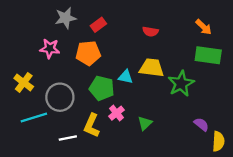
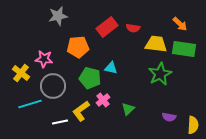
red rectangle: (98, 25) -> (107, 27), moved, size x1.5
pink star: (50, 49) -> (44, 59), moved
yellow trapezoid: (152, 68) -> (156, 44), moved
purple semicircle: (201, 124) -> (169, 117), moved, turned 152
yellow L-shape: (92, 125) -> (81, 111), turned 30

